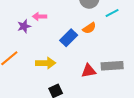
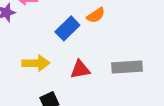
red triangle: (89, 71) -> (80, 69), moved

